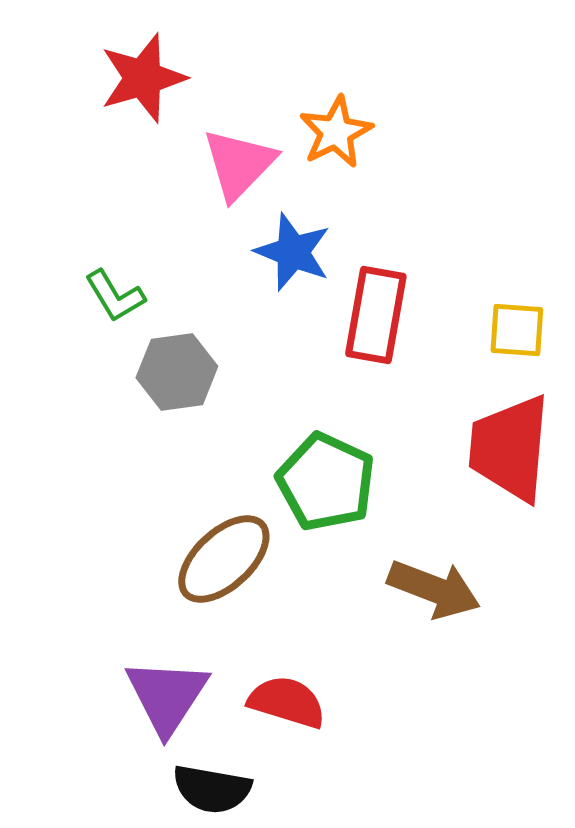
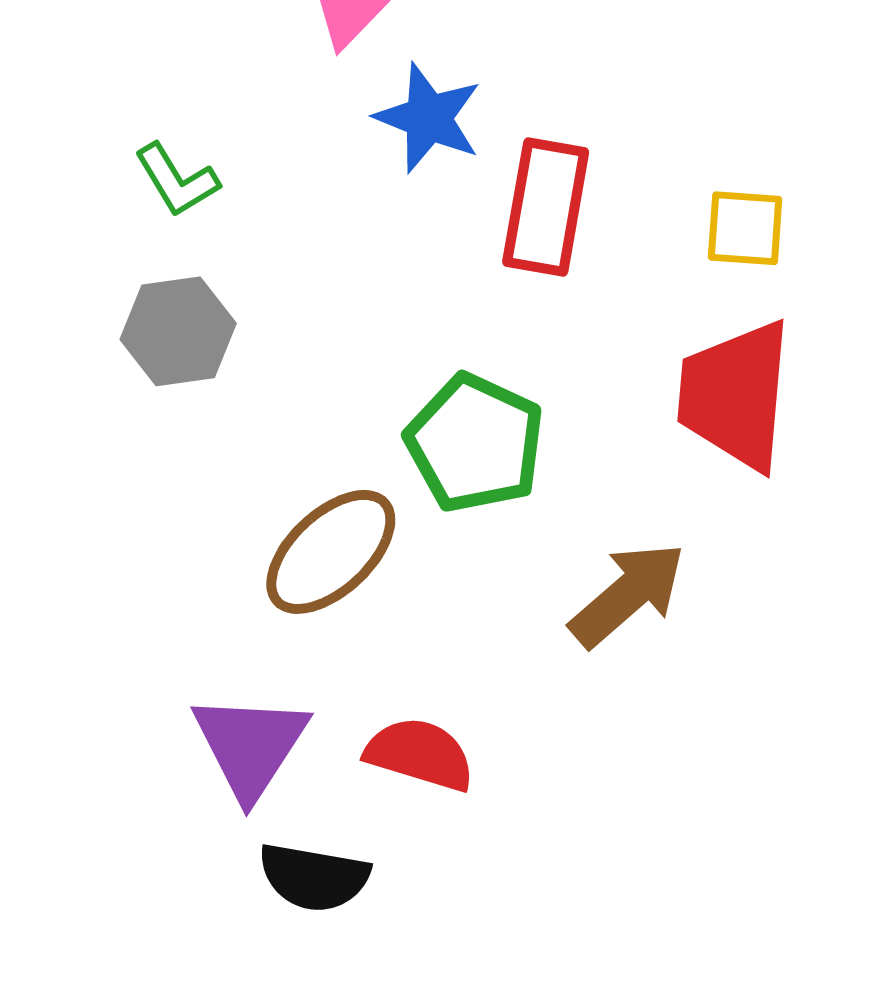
gray hexagon: (177, 372) -> (178, 331), moved
brown arrow: (434, 589) -> (628, 594), turned -62

